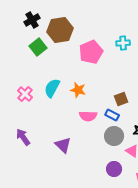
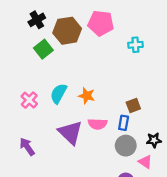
pink pentagon: (91, 52) -> (101, 23), moved, turned 30
blue rectangle: (112, 115) -> (124, 123), turned 72
purple triangle: (63, 145) -> (70, 133), moved, size x1.4

